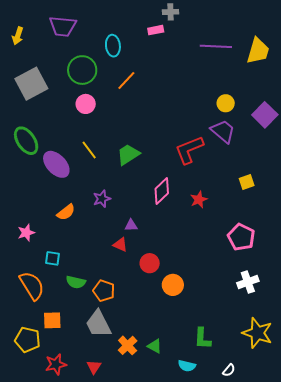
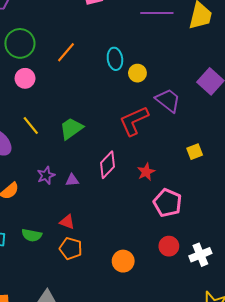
cyan ellipse: (113, 46) -> (115, 59), moved
yellow circle: (226, 103) -> (137, 73), moved
purple triangle: (131, 225) -> (72, 180), moved
pink pentagon: (241, 237) -> (167, 203), moved
red circle: (150, 263) -> (169, 246), moved
green semicircle: (76, 282) -> (32, 235), moved
orange pentagon: (104, 291) -> (71, 249), moved

